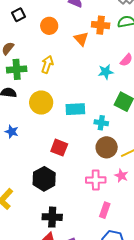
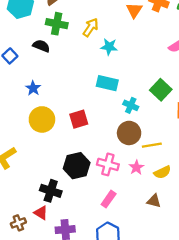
cyan star: (106, 72) -> (109, 47), moved
yellow circle: (41, 103) -> (42, 119), moved
red square: (59, 148) -> (79, 119), turned 36
black hexagon: (44, 179) -> (77, 166), moved

